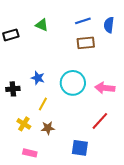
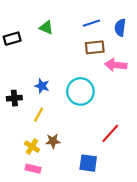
pink arrow: (105, 88) -> (116, 65), moved
yellow line: (43, 104) -> (39, 115), moved
yellow cross: (24, 124) -> (32, 147), moved

